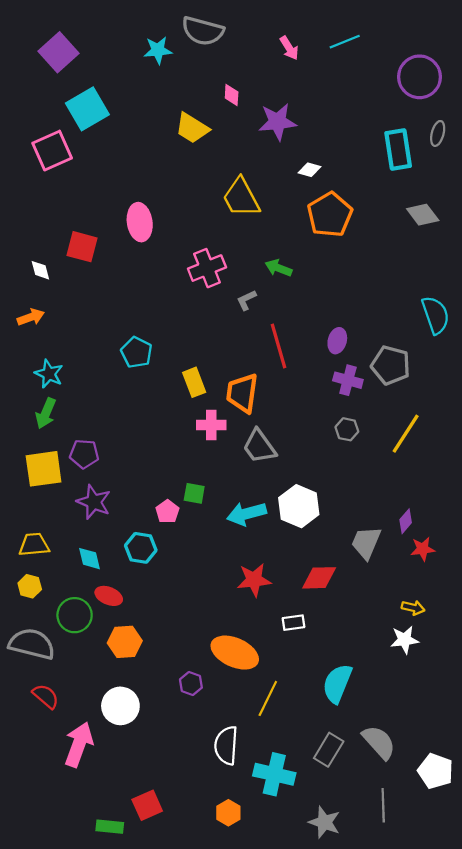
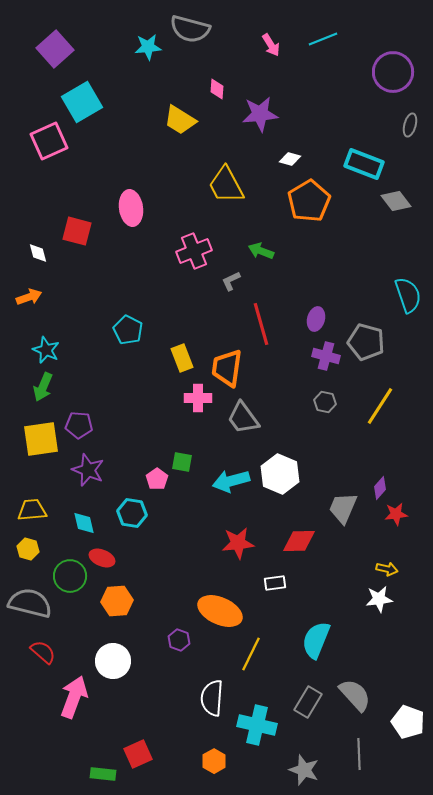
cyan rectangle: (398, 149) -> (364, 164), moved, turned -60

